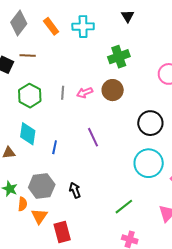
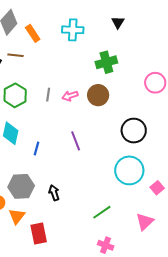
orange rectangle: (51, 26) -> (33, 33), moved

